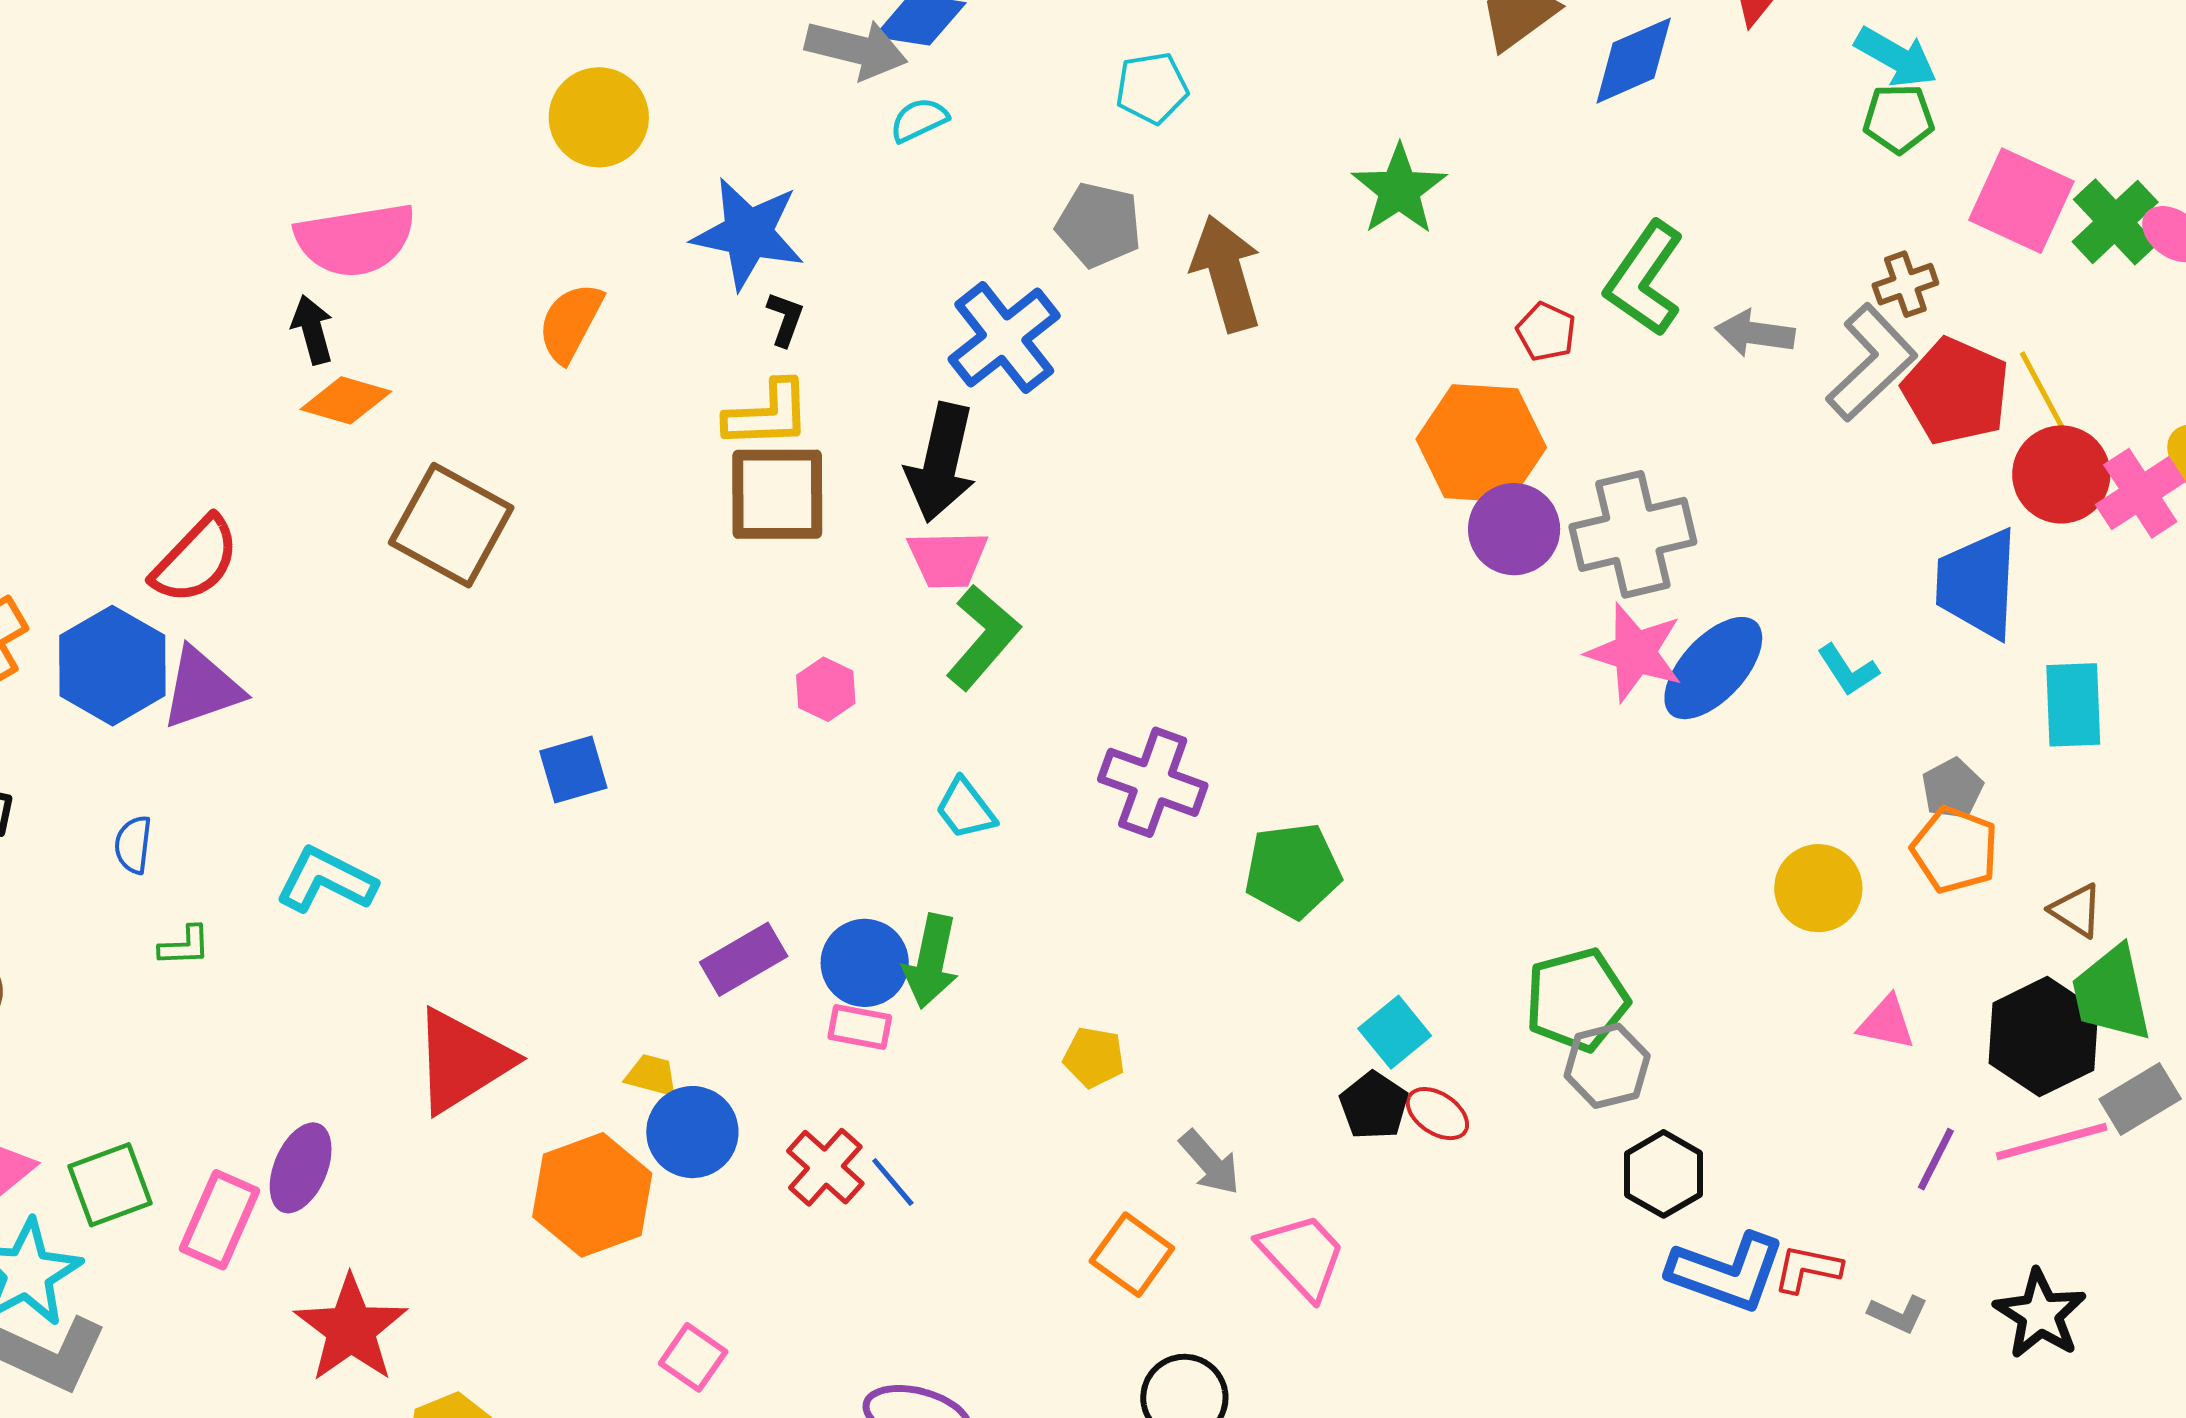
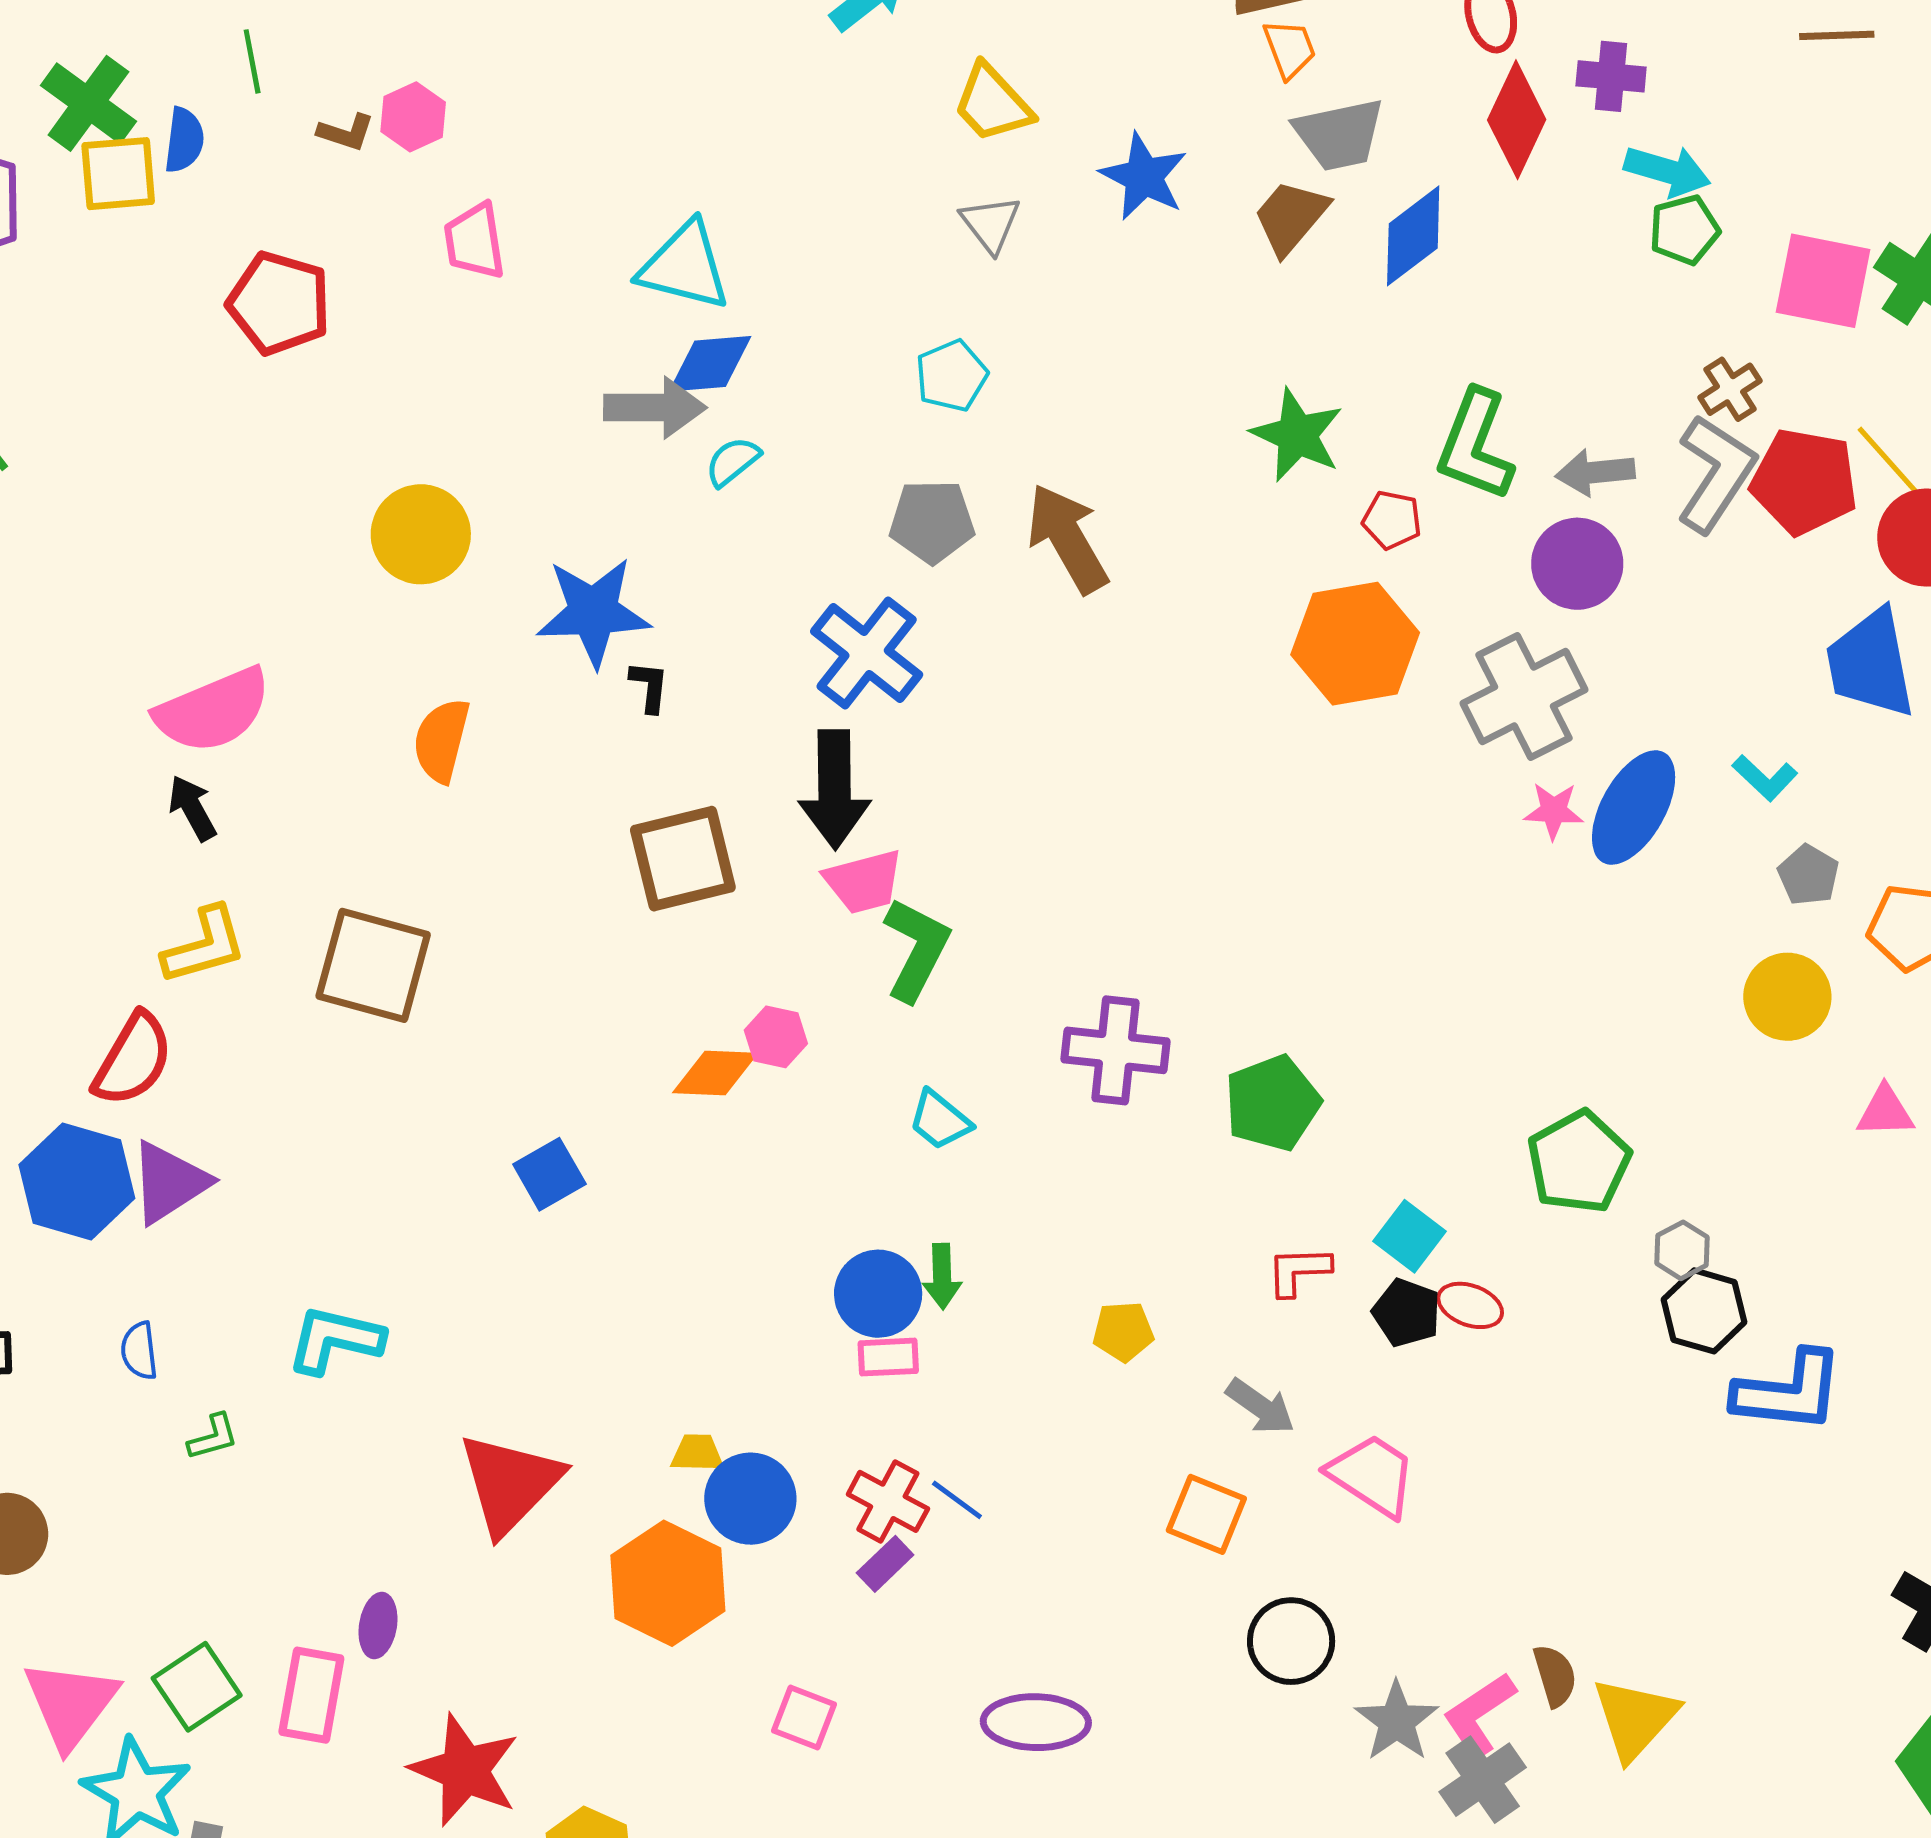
green star: (1399, 190) -> (1297, 435), moved
orange diamond: (346, 400) -> (715, 1073), moved
yellow L-shape: (768, 414) -> (205, 946), moved
purple circle: (1514, 529) -> (1577, 564), moved
pink star: (1635, 652) -> (1554, 811), size x0.6
gray pentagon: (1952, 788) -> (1808, 875), moved
purple rectangle: (744, 959) -> (885, 1564), moved, size x0.7
green arrow: (931, 961) -> (942, 1276), size x0.7
gray hexagon: (1607, 1066) -> (1682, 1250), moved, size x0.7
purple ellipse: (301, 1168) -> (378, 1626), size x0.7
red L-shape: (1807, 1269) -> (1299, 1271), moved

